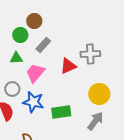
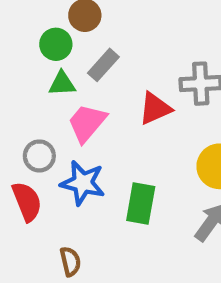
green triangle: (16, 58) -> (62, 84), moved
green rectangle: (61, 112) -> (141, 204), turned -72

